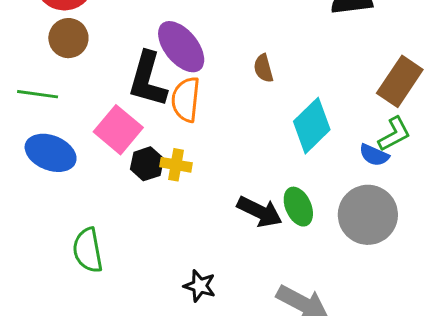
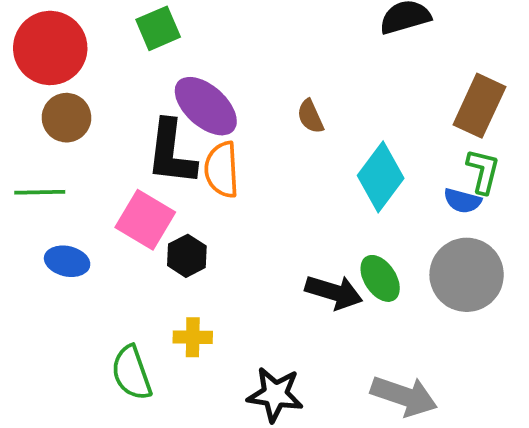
green L-shape: (394, 134) -> (483, 171), turned -39
blue ellipse: (51, 153) -> (67, 261), size x0.7
yellow cross: (176, 165) -> (193, 337), moved
black star: (200, 286) -> (275, 394), size x1.4

